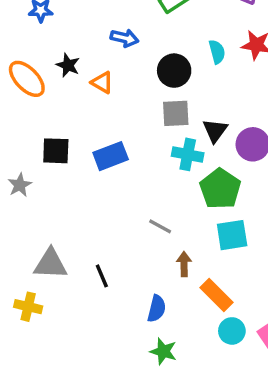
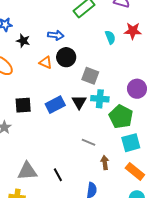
black star: (68, 65) -> (23, 41), moved
black circle: (174, 71) -> (66, 57), moved
gray square: (176, 113) -> (90, 76), turned 30
black triangle: (215, 131) -> (79, 102), moved
orange rectangle: (217, 295) -> (135, 171), moved

